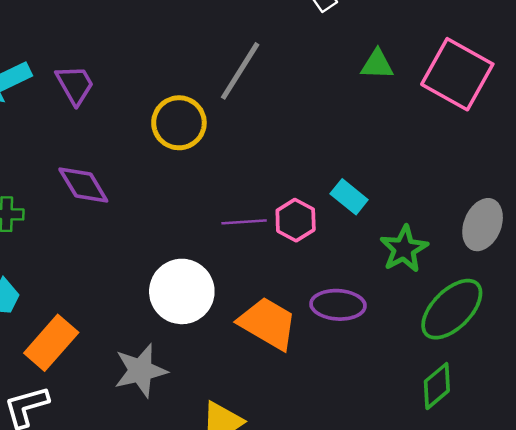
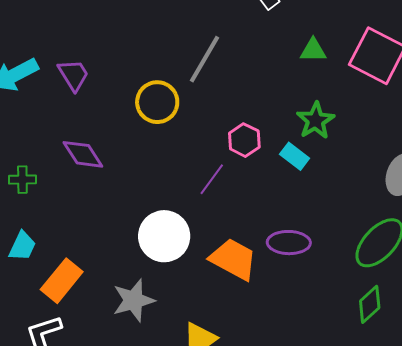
pink hexagon: (296, 220) -> (244, 140), moved
purple line: (244, 222) -> (212, 179), turned -48
green star: (404, 249) -> (316, 120), moved

